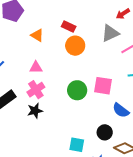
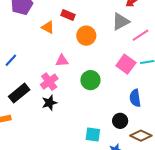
red rectangle: (69, 27) -> (68, 15), moved
pink triangle: (36, 67) -> (62, 61), moved
pink square: (103, 86) -> (126, 64), moved, turned 30
blue semicircle: (121, 110) -> (135, 98), turned 48

